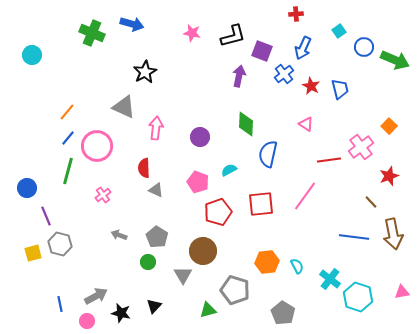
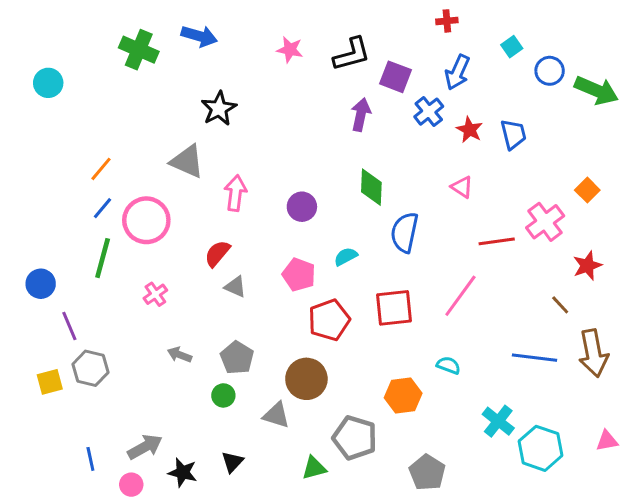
red semicircle: (144, 168) -> (217, 254), turned 42
cyan semicircle: (297, 266) -> (448, 365), moved, turned -42
gray triangle: (183, 275) -> (276, 415), turned -42

